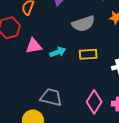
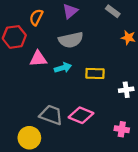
gray semicircle: (83, 24) -> (71, 40), moved
pink diamond: (94, 102) -> (81, 115), moved, turned 75

